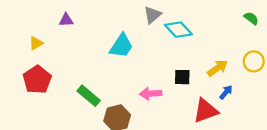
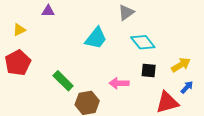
cyan diamond: (178, 30) -> (143, 42), moved

